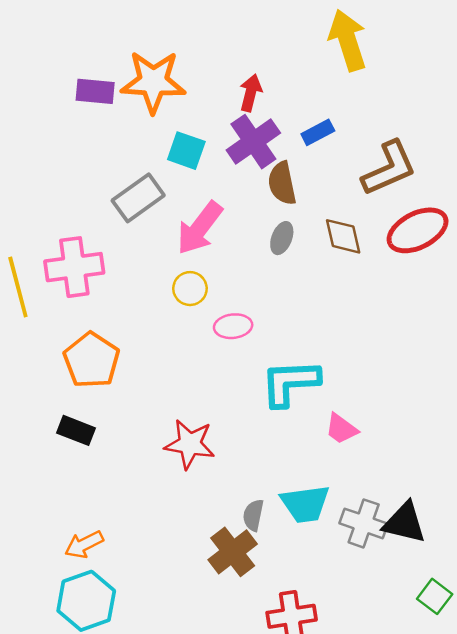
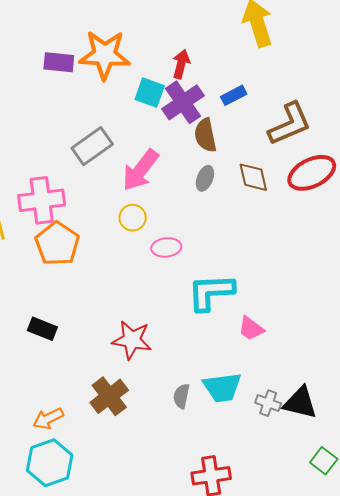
cyan square: (186, 151) -> (150, 93), moved
orange pentagon: (92, 360) -> (57, 244), moved
gray cross: (364, 523) -> (268, 403), size x0.7
brown cross: (233, 552) -> (109, 396), moved

